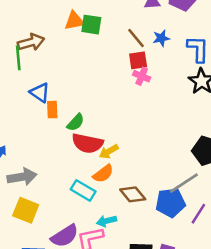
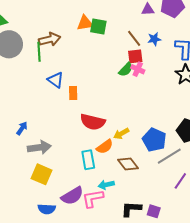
orange rectangle: (52, 110) -> (73, 93), moved
green semicircle: (76, 122) -> (126, 70), moved
yellow arrow: (109, 151) -> (121, 134), moved
cyan rectangle: (83, 190) -> (88, 160), turned 48
blue pentagon: (170, 203) -> (154, 140), moved, turned 30

